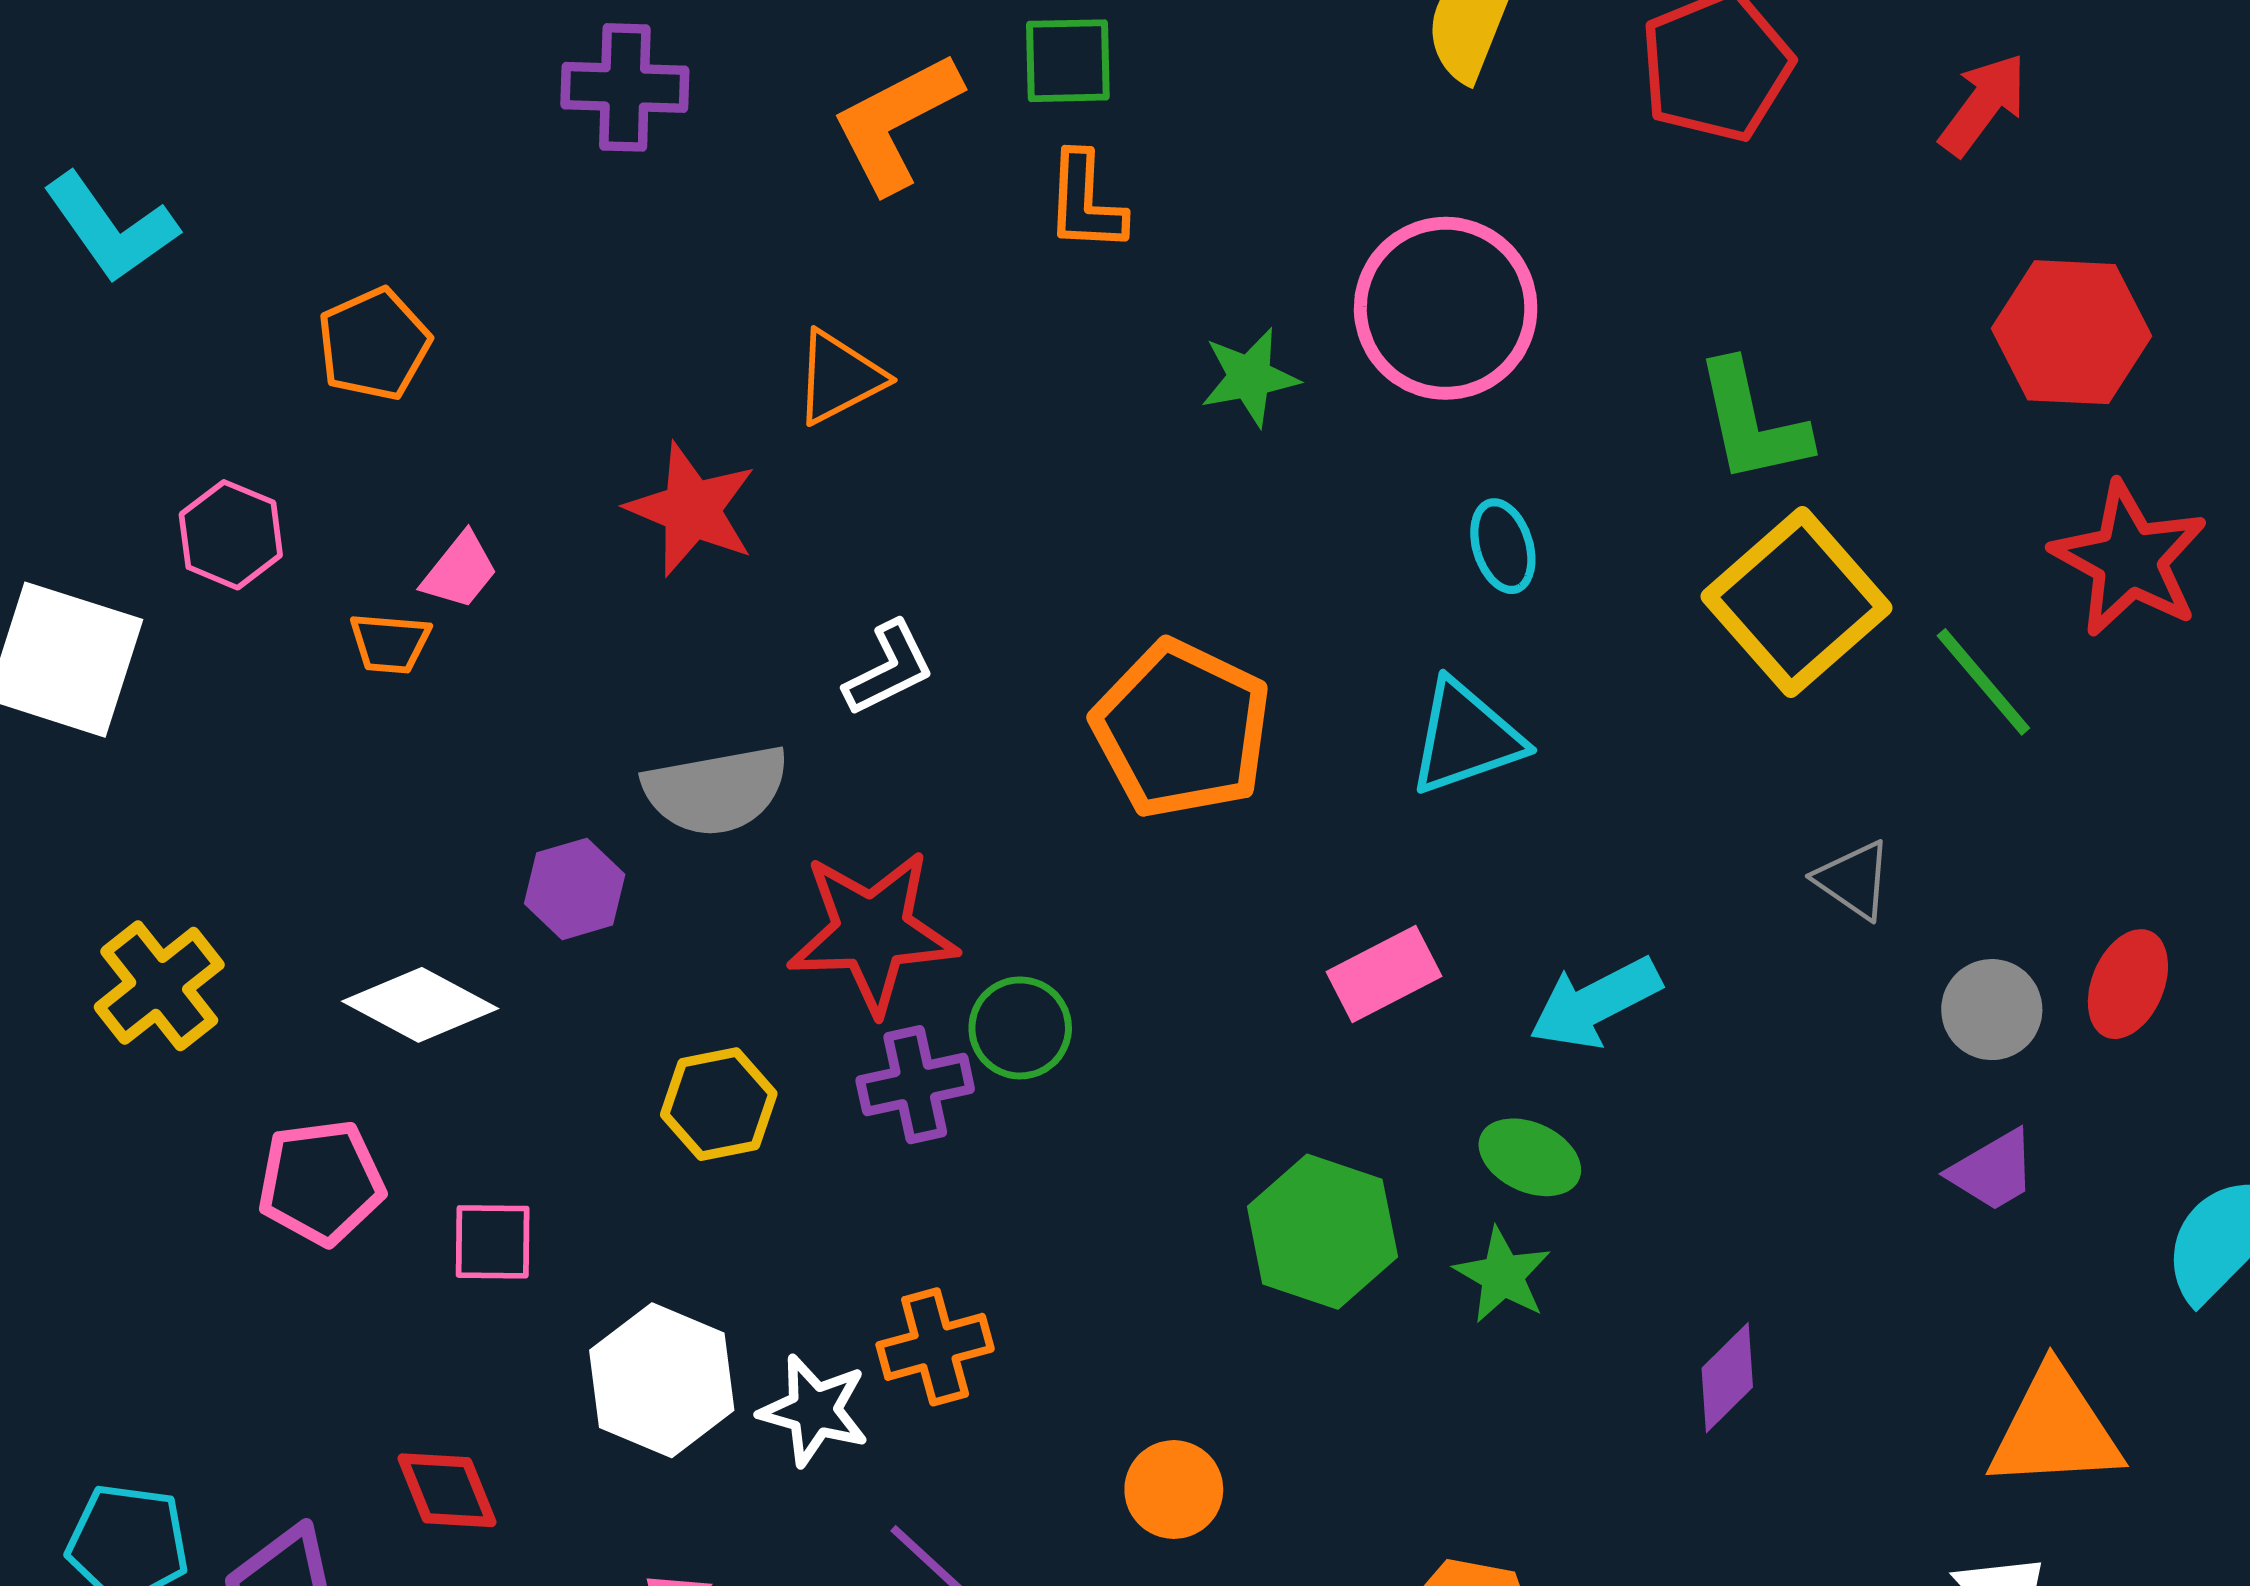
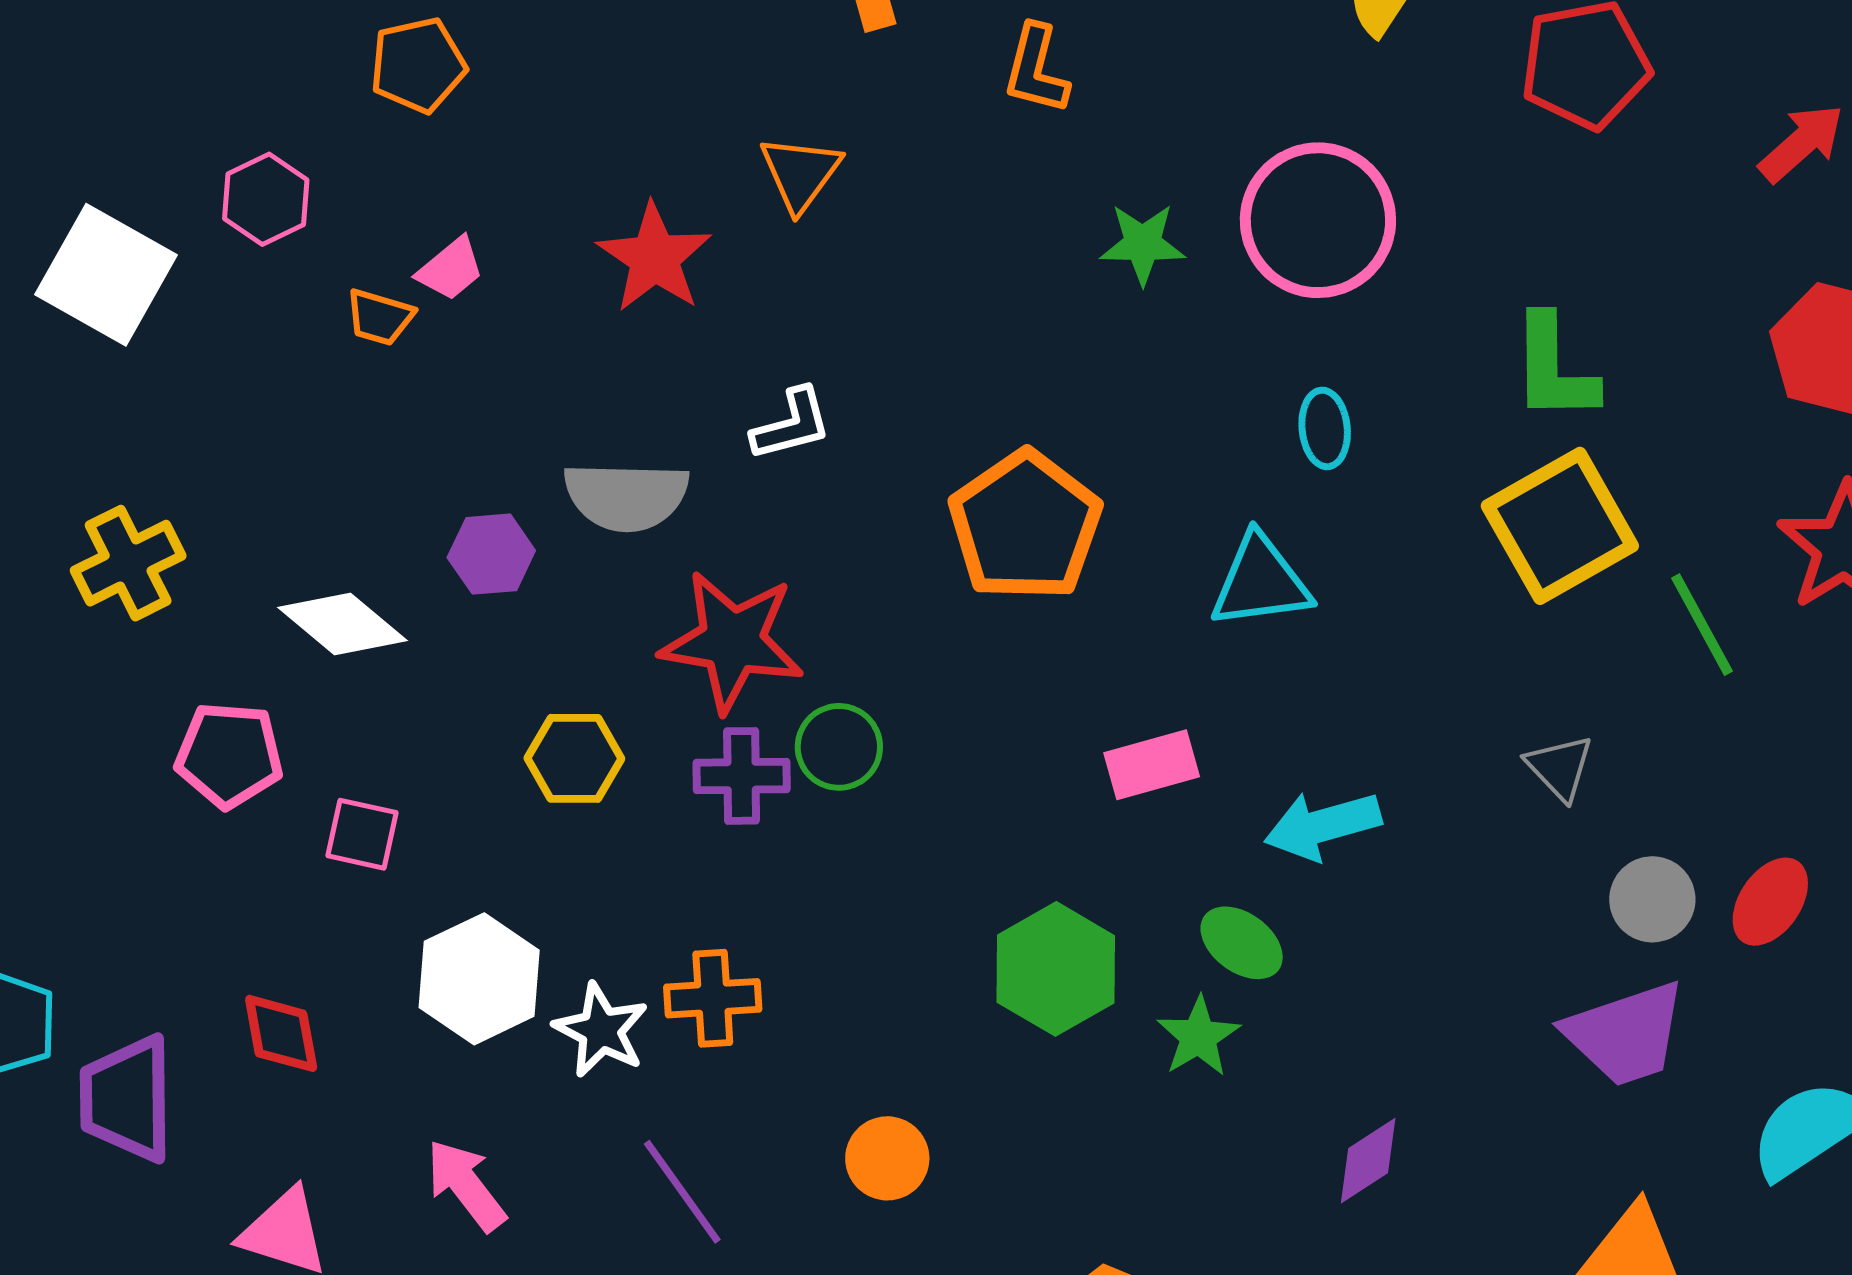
orange triangle: (839, 377) -> (800, 173), turned -38
purple trapezoid: (1993, 1171) -> (1625, 1034), size x1.6

